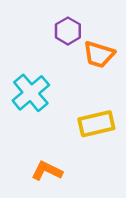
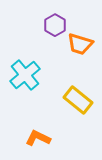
yellow rectangle: (96, 124) -> (78, 100), turned 52

